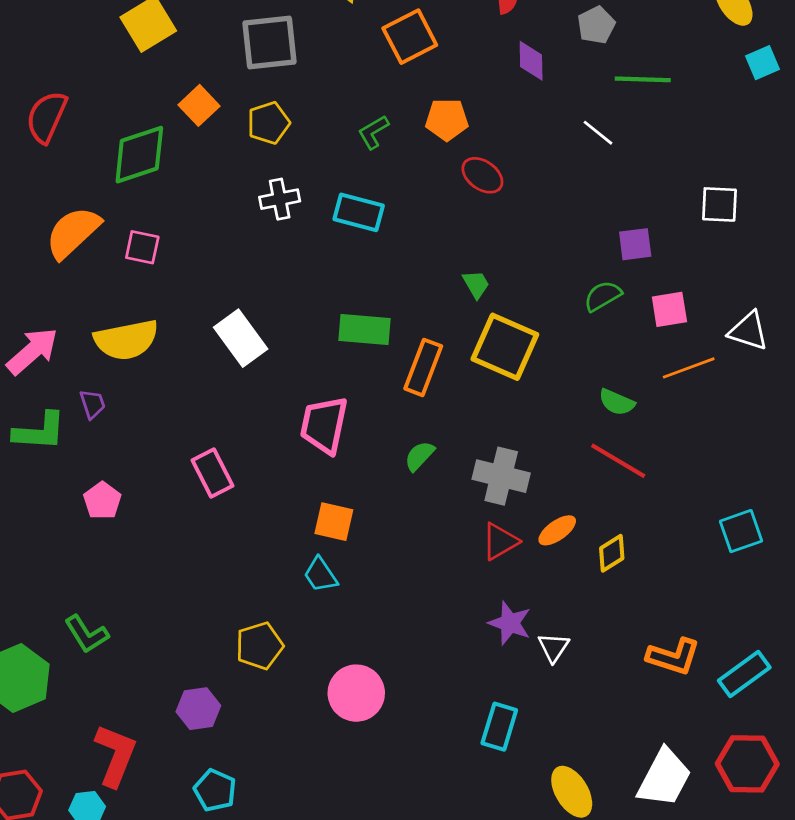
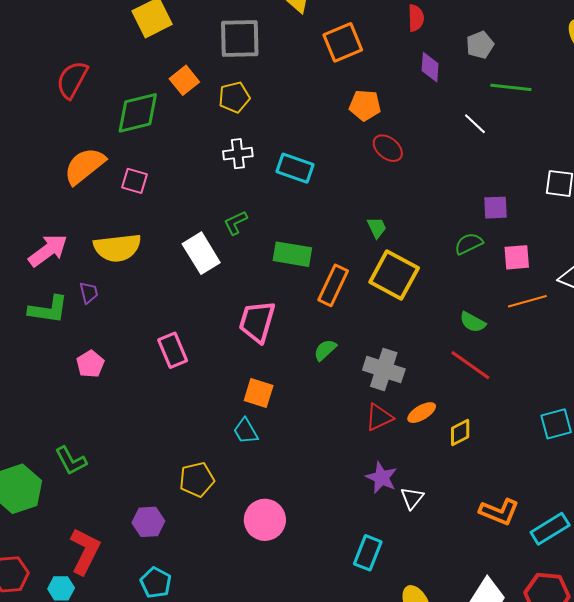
green L-shape: (373, 132) -> (236, 223), moved

